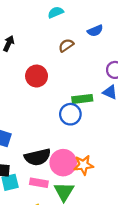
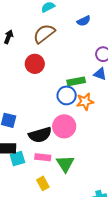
brown semicircle: (66, 45) -> (44, 34), moved, size x1.6
pink circle: (63, 163) -> (64, 126), moved
orange star: (84, 165) -> (85, 101), moved

